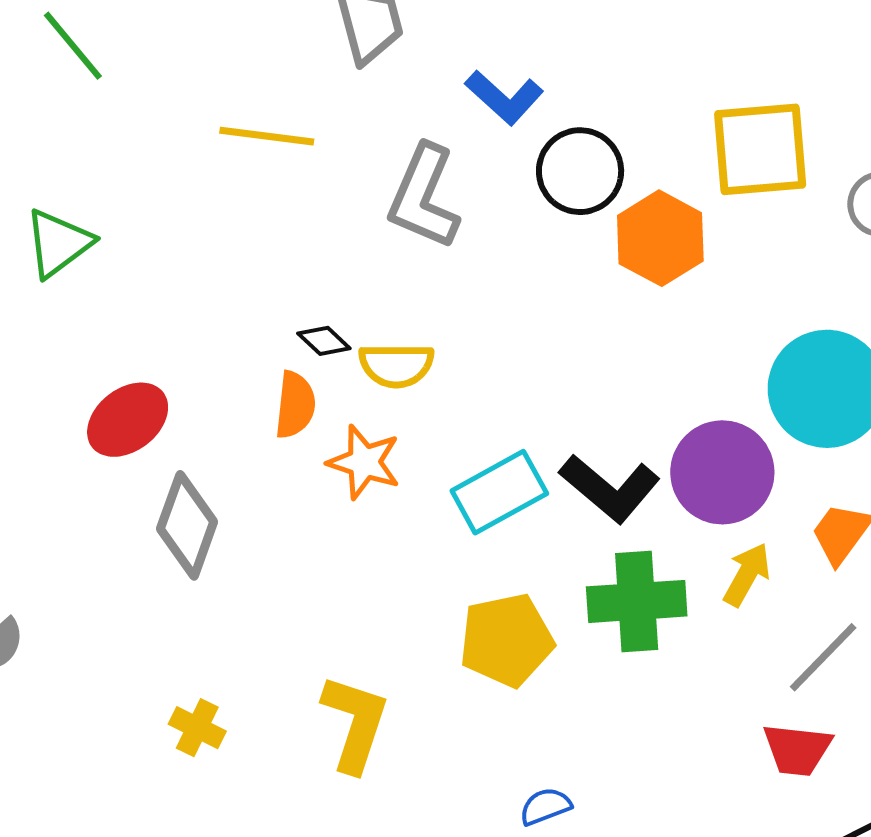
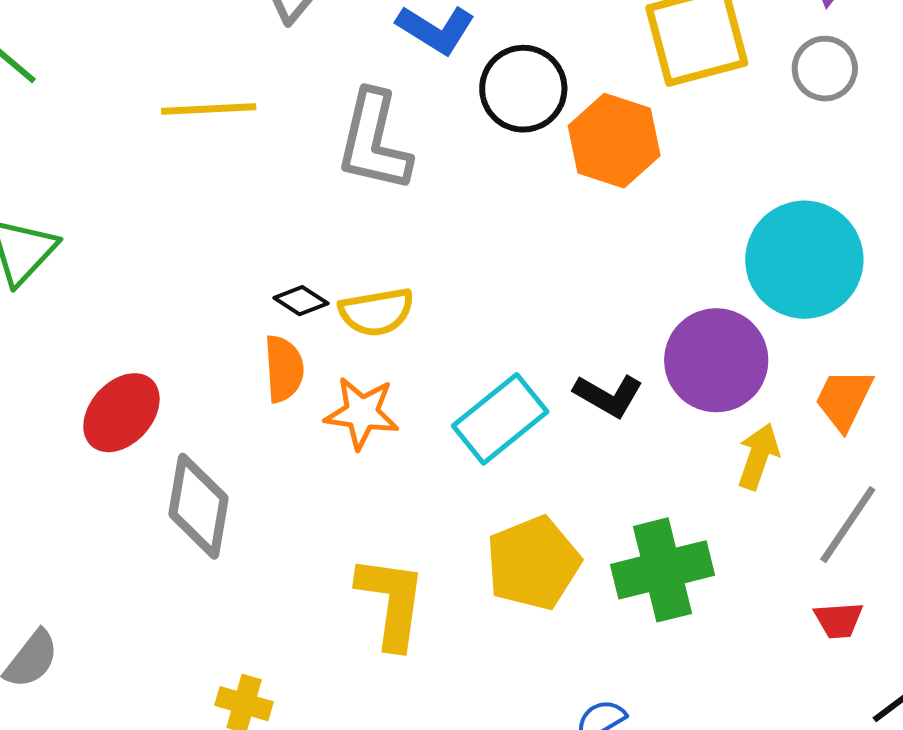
black L-shape: (610, 488) -> (608, 396), size x0.7
green cross: (637, 601) -> (662, 570), moved
yellow L-shape: (355, 723) -> (391, 602), moved
red trapezoid: (797, 750) -> (839, 620), size x0.7

